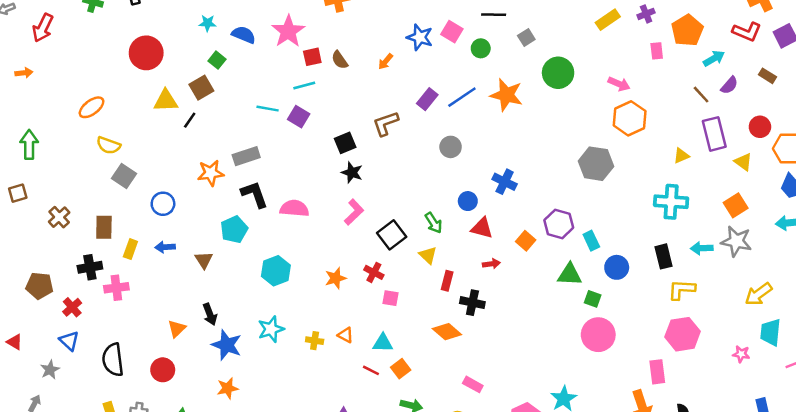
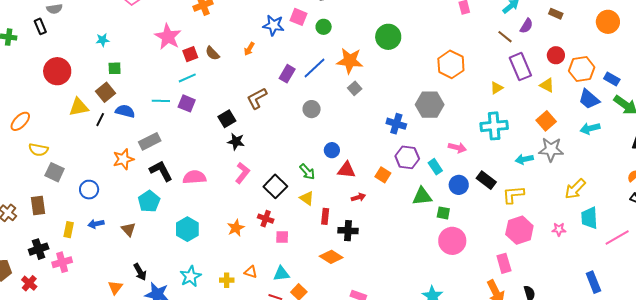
blue semicircle: (244, 35) -> (125, 111), moved
gray square: (526, 37) -> (355, 88), moved
green square: (217, 60) -> (115, 68), turned -32
pink arrow: (619, 84) -> (457, 148), moved
blue cross: (505, 182) -> (396, 124), moved
brown rectangle: (104, 227) -> (38, 206), moved
black rectangle: (664, 256) -> (486, 180), moved, turned -30
pink star: (741, 354) -> (559, 229), moved

